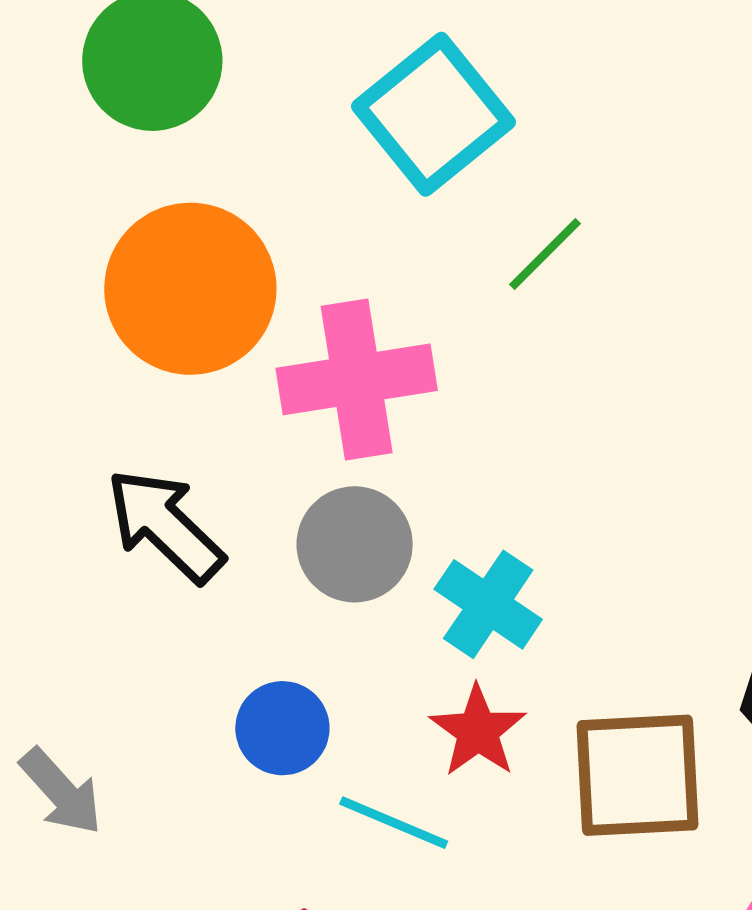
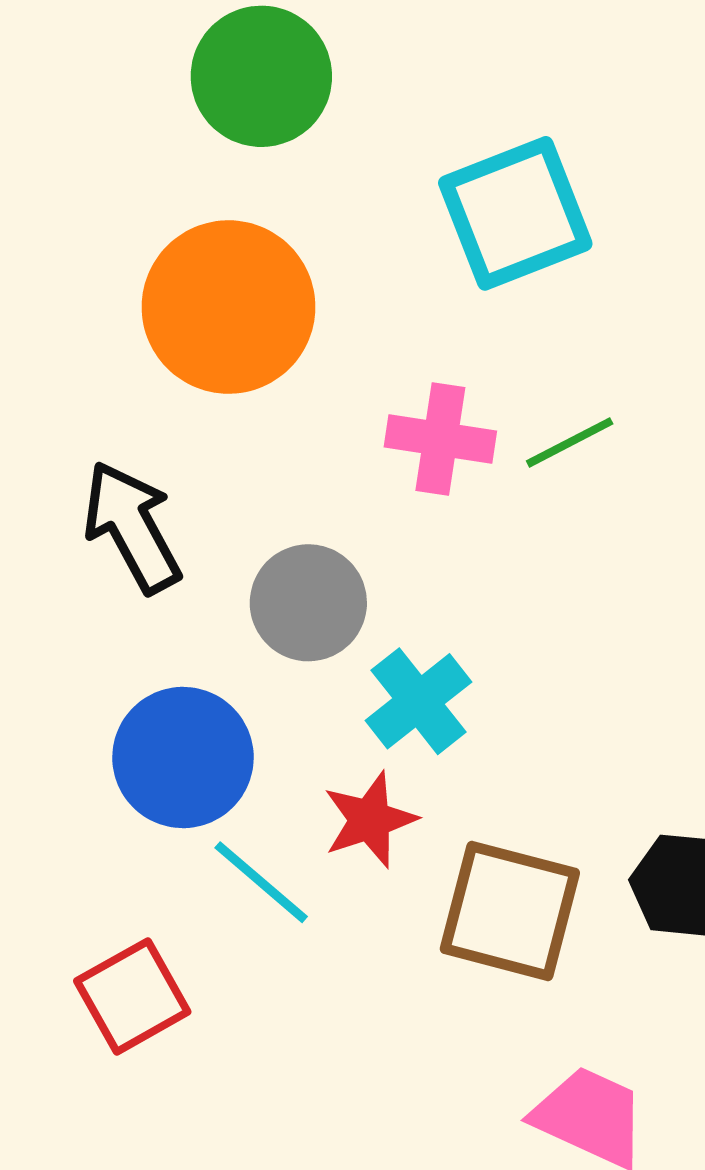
green line: (545, 254) -> (570, 442), moved
pink cross: (357, 379) -> (440, 439), moved, size x0.7
blue circle: (282, 728) -> (183, 757), size x1.5

